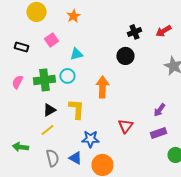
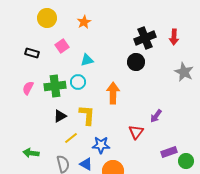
red arrow: (163, 31) -> (174, 37), turned -56
black cross: (134, 32) -> (145, 38), size x1.5
purple arrow: (159, 110) -> (156, 116), moved
yellow line: (47, 130) -> (71, 138), moved
purple rectangle: (158, 133) -> (169, 152), moved

